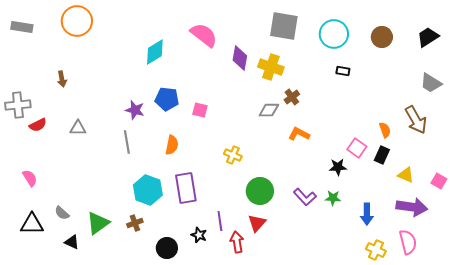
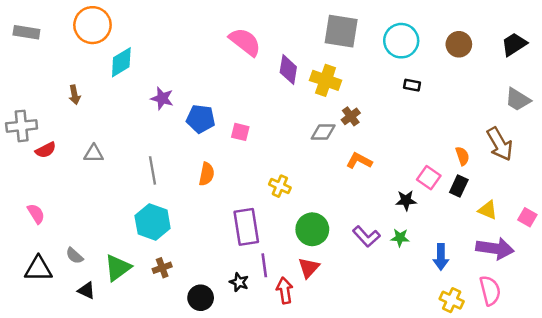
cyan diamond: (155, 52) -> (121, 62), moved
purple star: (135, 110) -> (162, 98), moved
purple rectangle: (186, 188) -> (246, 227), moved
cyan hexagon: (148, 190) -> (153, 222), moved

